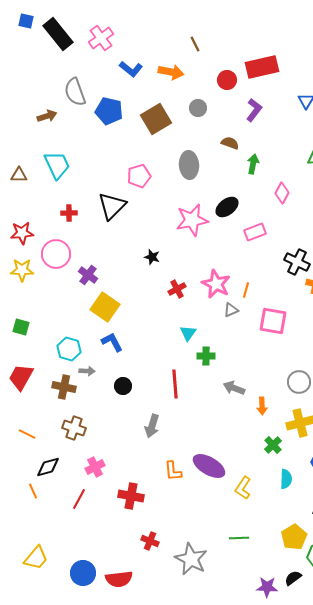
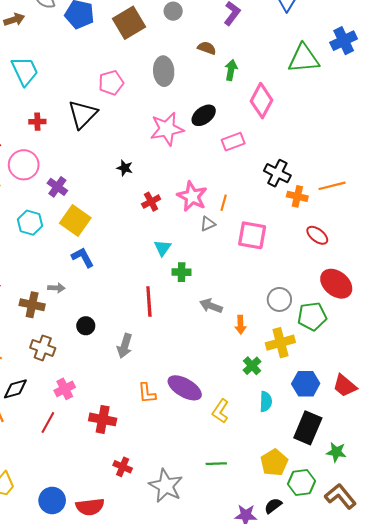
pink diamond: (282, 193) -> (262, 101), size x1.5
cyan hexagon: (69, 349) -> (30, 223), moved
black circle: (123, 386) -> (86, 326), moved

